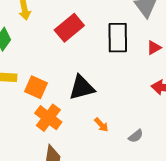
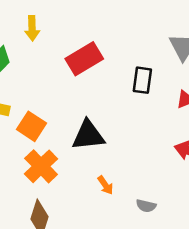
black rectangle: (118, 38) -> (142, 80), size x0.7
gray semicircle: (136, 136) -> (146, 206), turned 42

